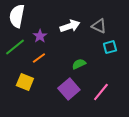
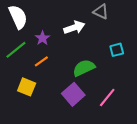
white semicircle: (17, 16) -> (18, 17), turned 145
gray triangle: (99, 26) -> (101, 12), moved
green semicircle: (79, 64) -> (84, 68), size x1.5

